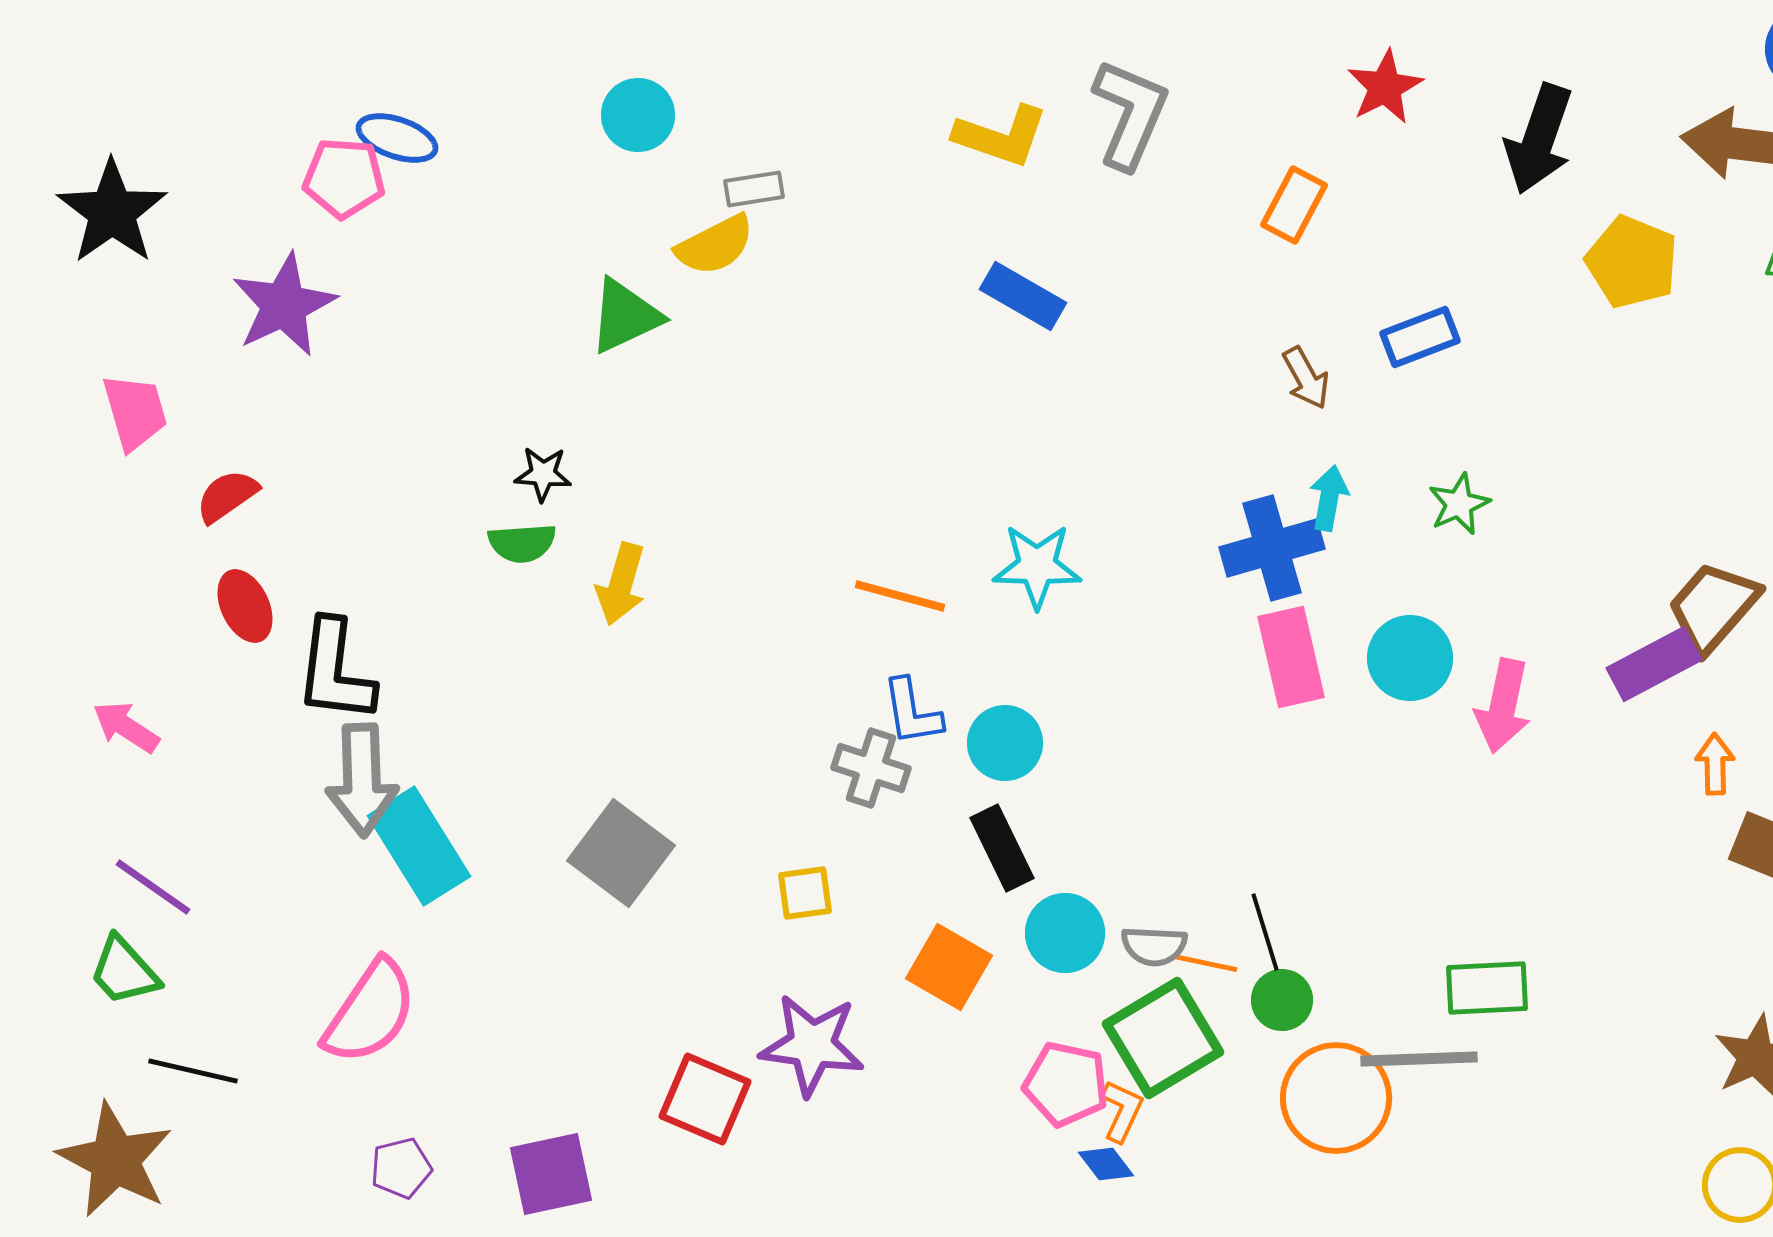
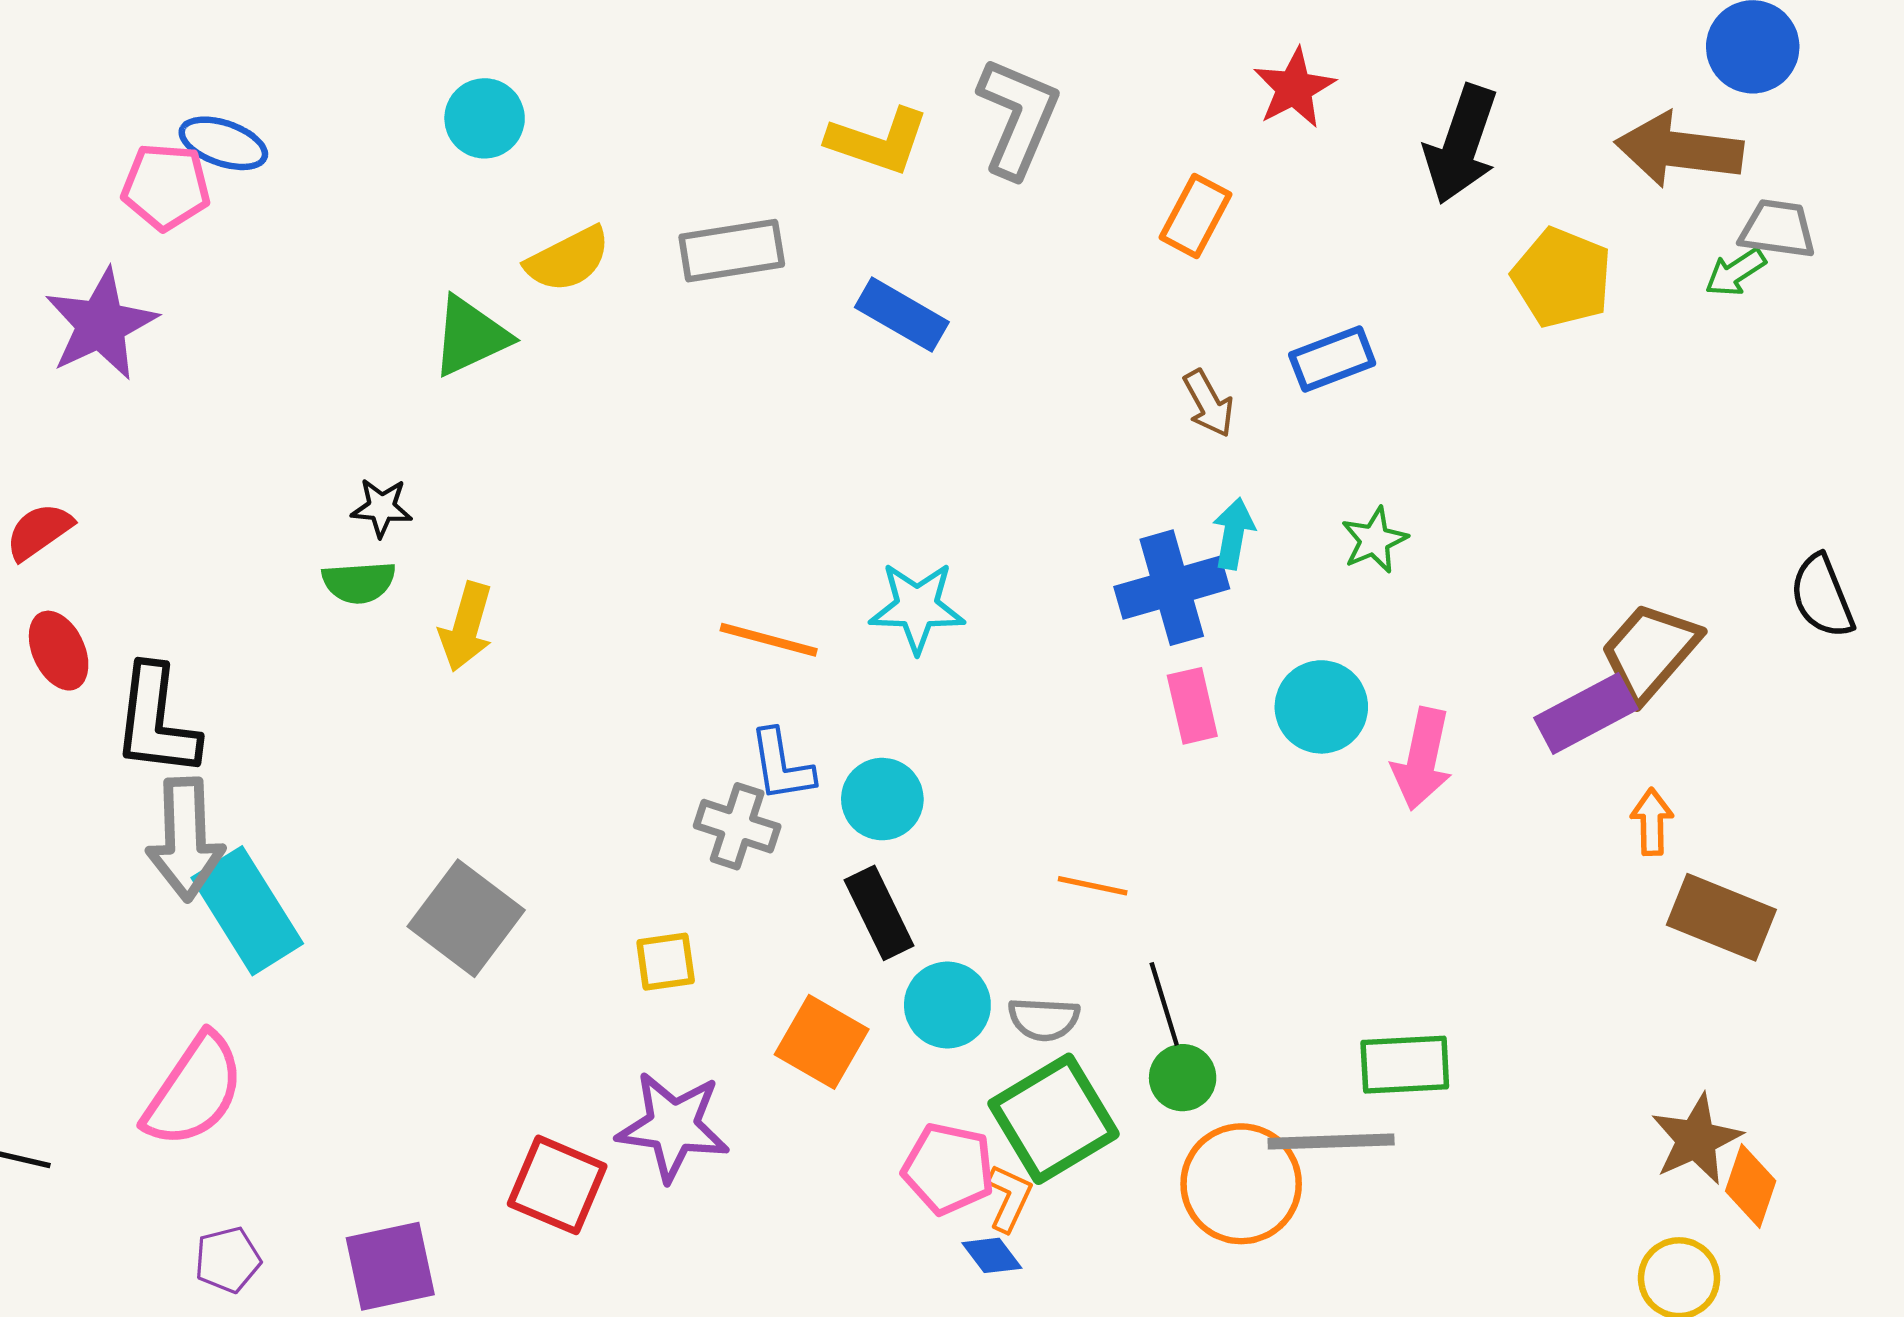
gray rectangle: (754, 189) -> (732, 251), moved, size x1.6
pink rectangle: (1291, 657) -> (1192, 706), size x0.7
orange line: (1205, 963) -> (1093, 886), moved

